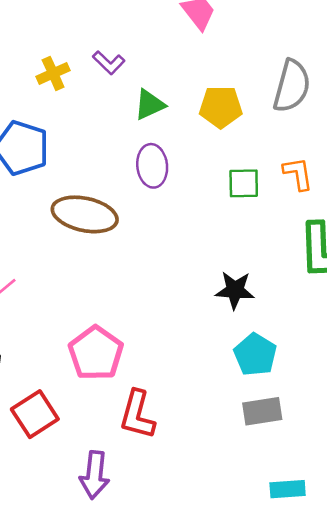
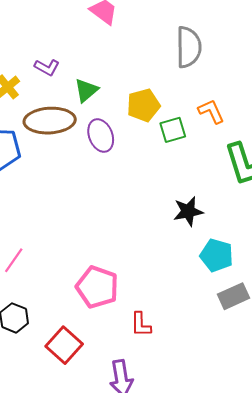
yellow pentagon: (221, 107) -> (143, 105), moved
brown ellipse: (85, 214) -> (50, 121), moved
red L-shape: (137, 415) -> (141, 325), size x0.7

